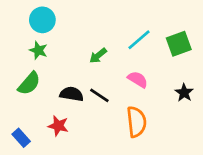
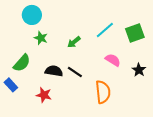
green star: (38, 50) -> (41, 38), moved
pink semicircle: (138, 79) -> (113, 60), moved
blue rectangle: (21, 138) -> (11, 85), moved

